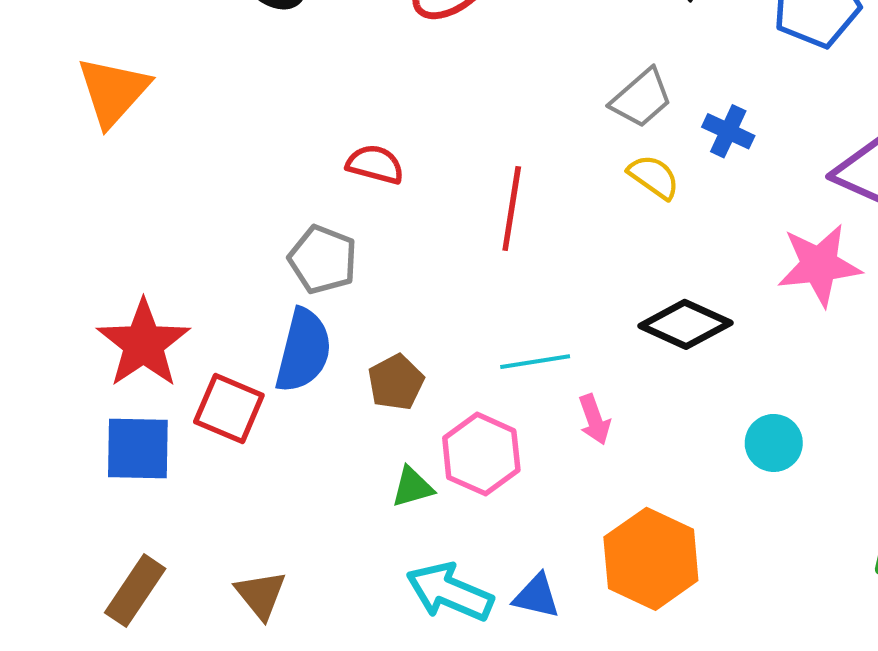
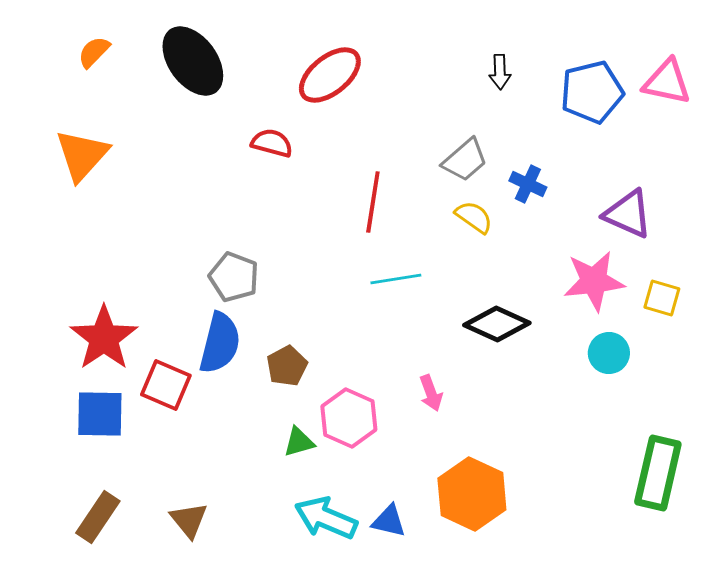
red semicircle: (375, 164) -> (272, 143), moved
red line: (512, 209) -> (373, 202), moved
cyan line: (535, 362) -> (396, 279), moved
cyan circle: (774, 443) -> (609, 353), moved

